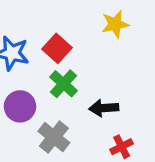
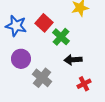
green cross: (64, 84) -> (61, 37), moved

